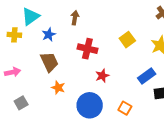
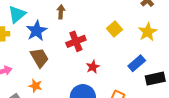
blue star: (49, 35) -> (37, 31), size x1.5
red cross: (87, 49) -> (76, 41), turned -30
orange star: (58, 88) -> (35, 86), moved

